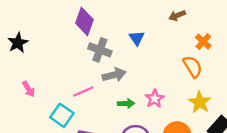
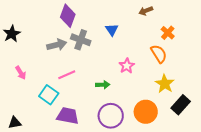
gray arrow: (114, 75) -> (57, 45), moved
pink star: (155, 99) -> (127, 66), moved

